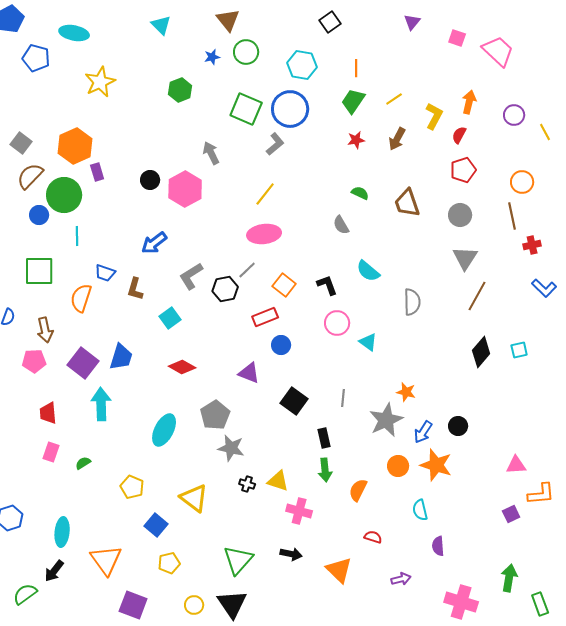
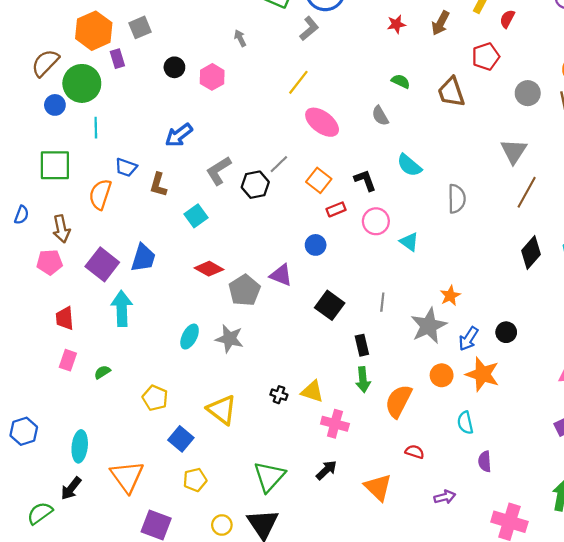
gray square: (21, 143) -> (140, 27), moved, turned 30
gray arrow: (211, 153) -> (240, 38), size x0.7
red pentagon: (463, 170) -> (486, 57), moved
pink hexagon: (185, 189) -> (212, 77), size x0.7
gray circle: (460, 215) -> (528, 93), moved
pink ellipse: (264, 234) -> (322, 122), moved, turned 44
red rectangle: (265, 317) -> (336, 209), moved, size x0.7
orange star: (406, 392) -> (450, 296), turned 30
gray pentagon: (215, 415) -> (244, 290), moved
cyan ellipse: (164, 430) -> (190, 337), size x0.7
gray star: (231, 448) -> (229, 339), moved
orange semicircle: (358, 490) -> (398, 401), size x1.4
black arrow: (291, 554) -> (326, 470), turned -55

